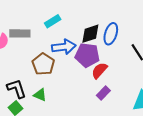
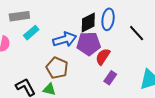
cyan rectangle: (53, 21) -> (31, 33), moved
gray rectangle: (20, 33) -> (19, 16), moved
brown pentagon: (43, 64) -> (57, 68), moved

